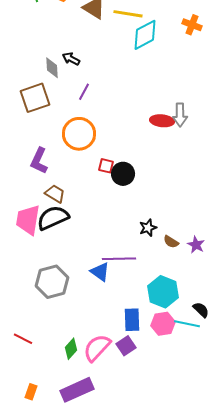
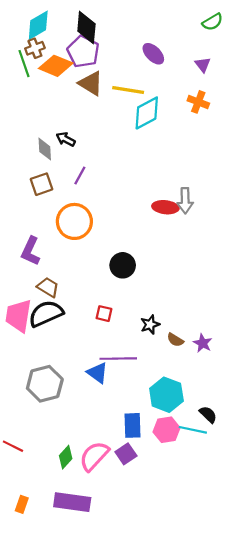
brown square: (35, 98) -> (41, 184), moved, size x0.7
red square: (106, 166) -> (104, 314), moved
purple rectangle: (77, 390) -> (72, 502), turned 32

